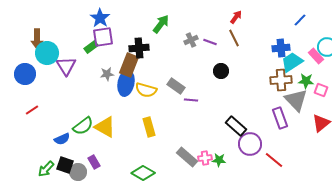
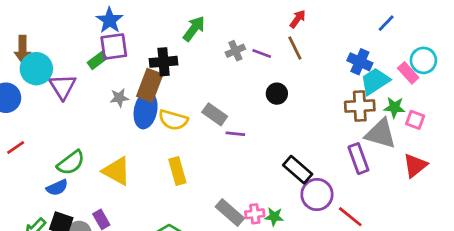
blue cross: (281, 48) -> (360, 62), turned 30
gray triangle: (296, 100) -> (381, 134), turned -30
green semicircle: (83, 126) -> (71, 163), moved

